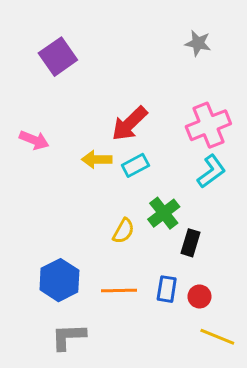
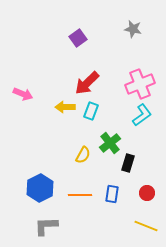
purple square: (58, 57) -> (78, 38), moved, size x0.7
cyan rectangle: (135, 165) -> (91, 111), turned -42
red circle: (199, 296) -> (147, 193), moved

